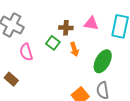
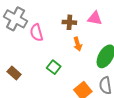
green square: (53, 43) -> (54, 67), moved
pink semicircle: (26, 52) -> (36, 33), moved

